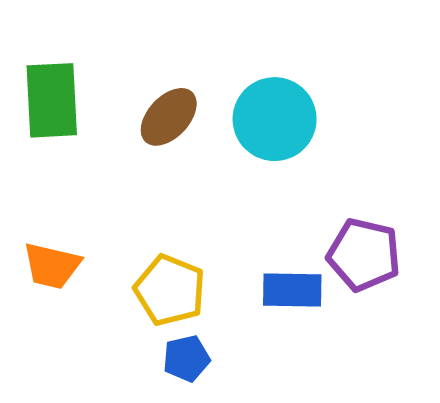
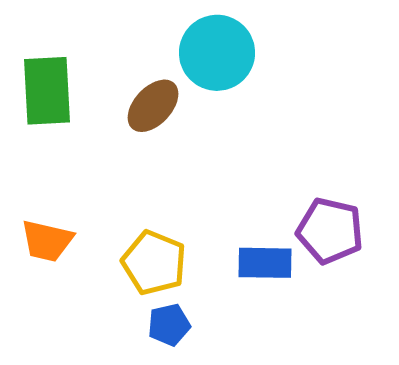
cyan circle: (275, 119) -> (217, 53), moved

